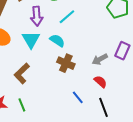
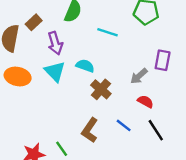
cyan line: (67, 17) -> (107, 32), moved, turned 72
brown cross: (66, 63) -> (101, 89), turned 30
brown L-shape: (22, 73) -> (90, 130), moved

